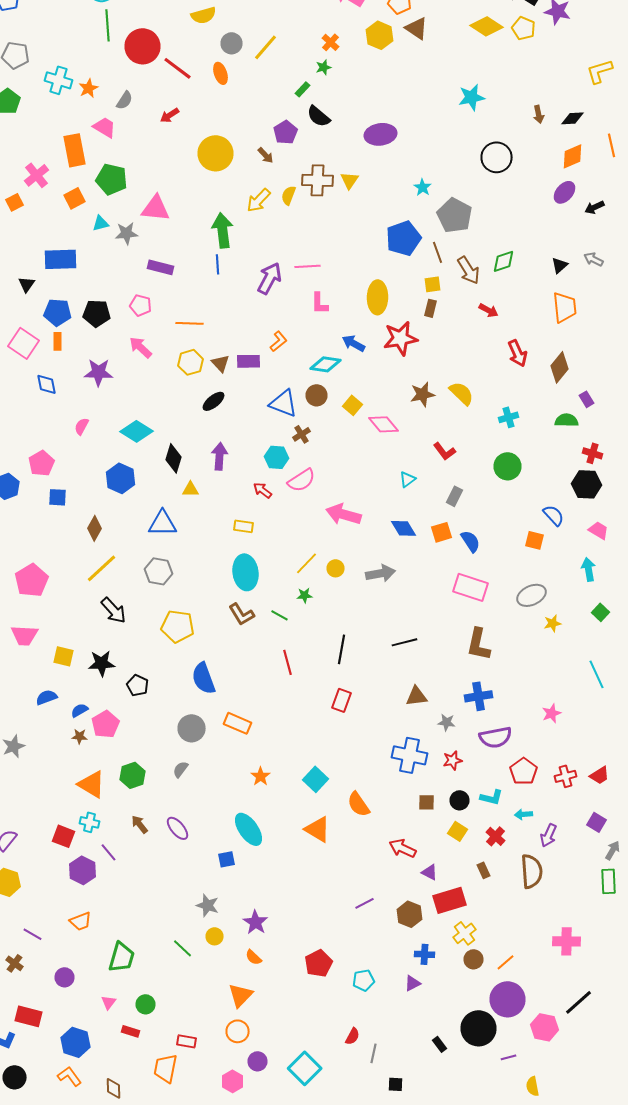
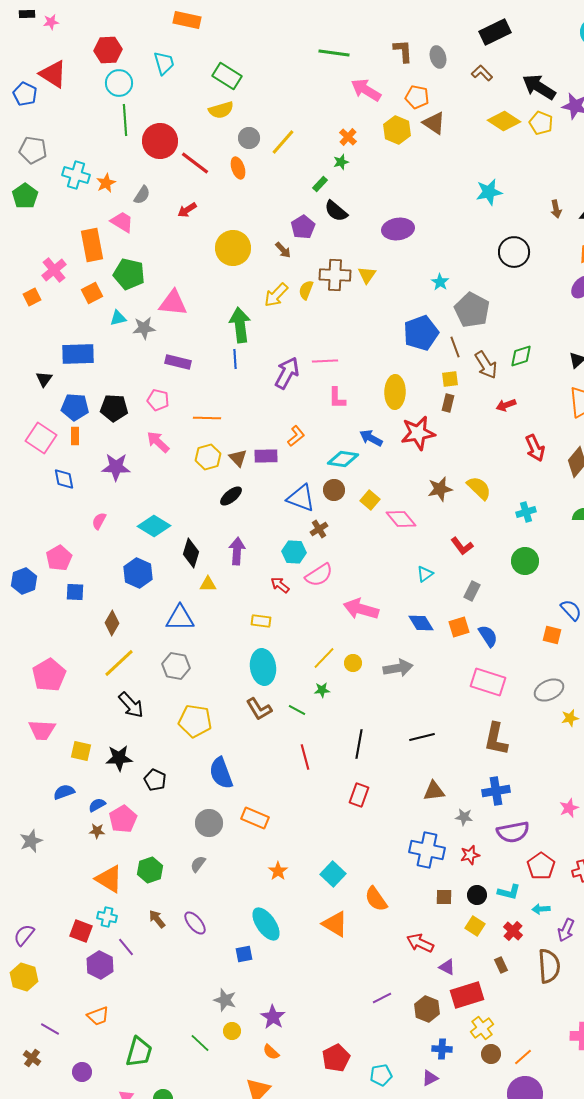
red arrow: (488, 310) -> (506, 405), turned 132

